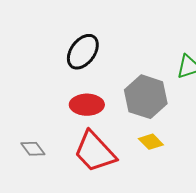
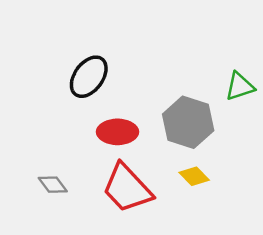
black ellipse: (83, 52) -> (89, 77), moved

